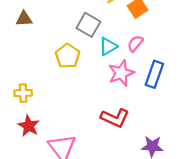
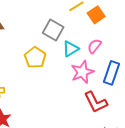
red L-shape: (115, 118) -> (96, 102), moved, turned 40

